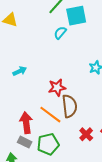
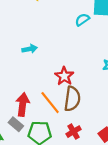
red star: (57, 88) -> (64, 76), turned 30
red cross: (86, 134) -> (74, 132), moved

